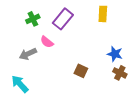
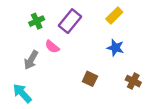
yellow rectangle: (103, 14) -> (114, 16), turned 42
gray arrow: (28, 54) -> (31, 60), turned -36
blue star: (115, 54) -> (115, 48), moved

